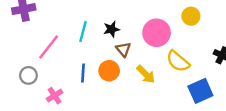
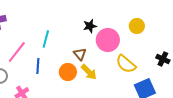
black star: (111, 29) -> (90, 26), moved
blue line: (83, 73) -> (38, 66), moved
yellow arrow: (146, 74) -> (89, 72), moved

